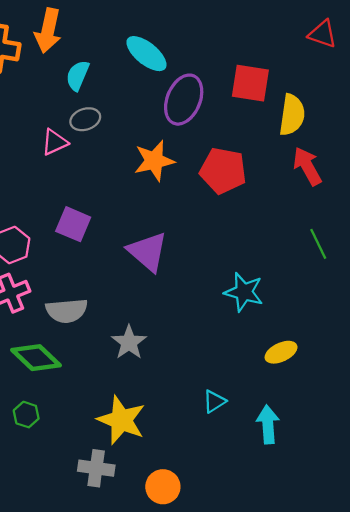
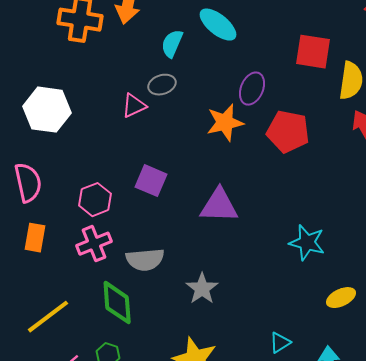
cyan semicircle: (78, 75) -> (172, 44), moved
purple ellipse: (184, 100) -> (252, 89), moved, size x0.7
purple triangle: (148, 252) -> (219, 206), turned -39
green diamond: (36, 358) -> (117, 303), turned 42

